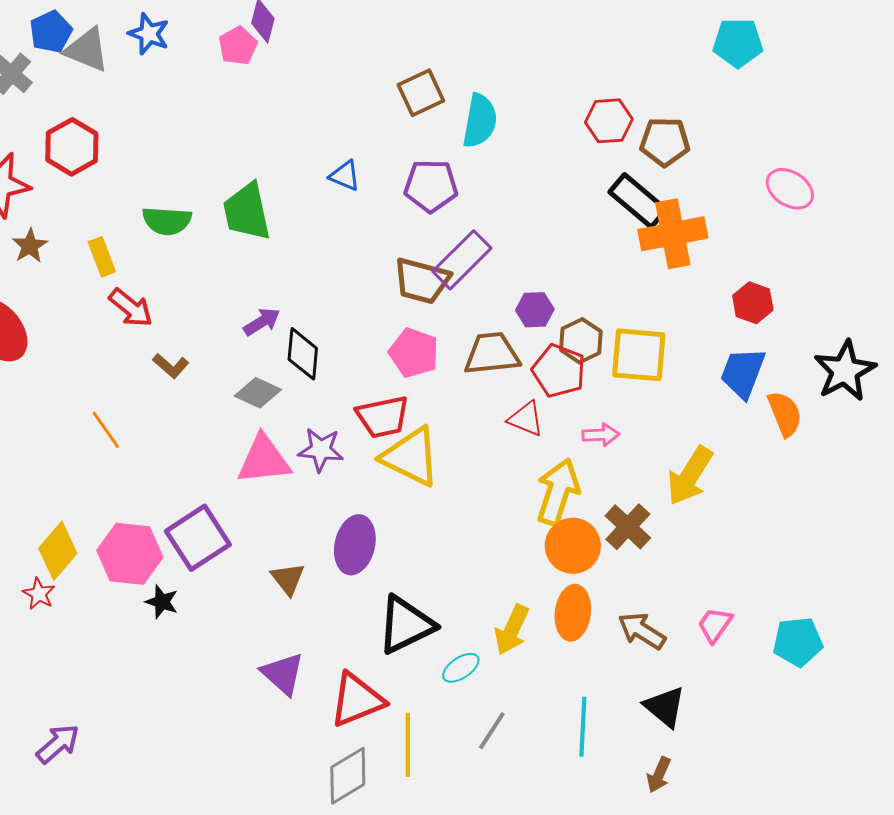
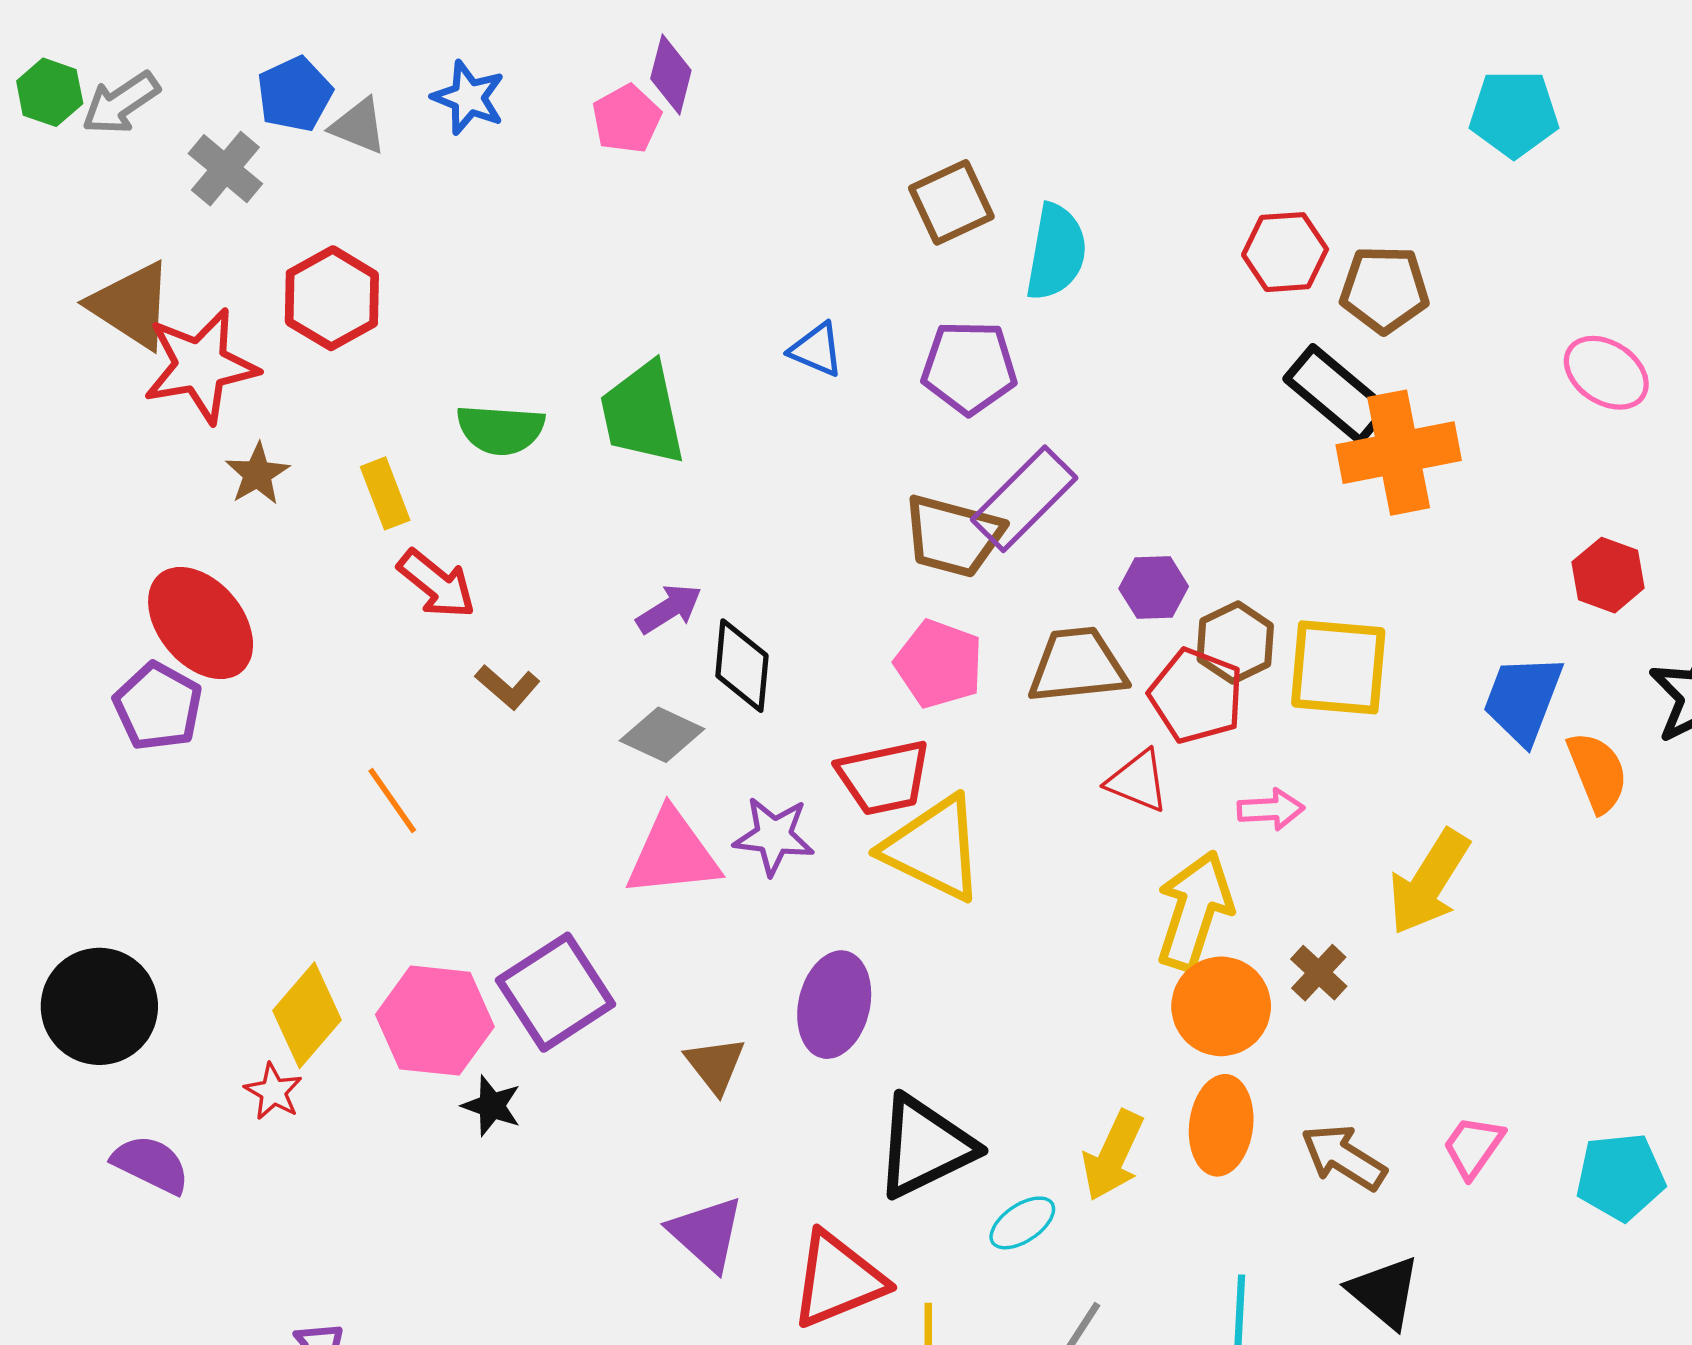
gray triangle: (87, 50) -> (359, 126), size x0.7
red hexagon: (753, 303) -> (1608, 575), moved
brown cross: (628, 527) -> (1319, 973), size x0.7

